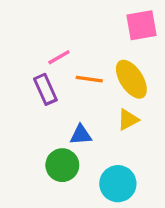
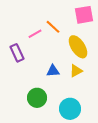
orange line: (89, 79) -> (53, 27), moved, turned 35
purple rectangle: (45, 89) -> (17, 53), moved
blue triangle: (81, 135) -> (53, 71), moved

